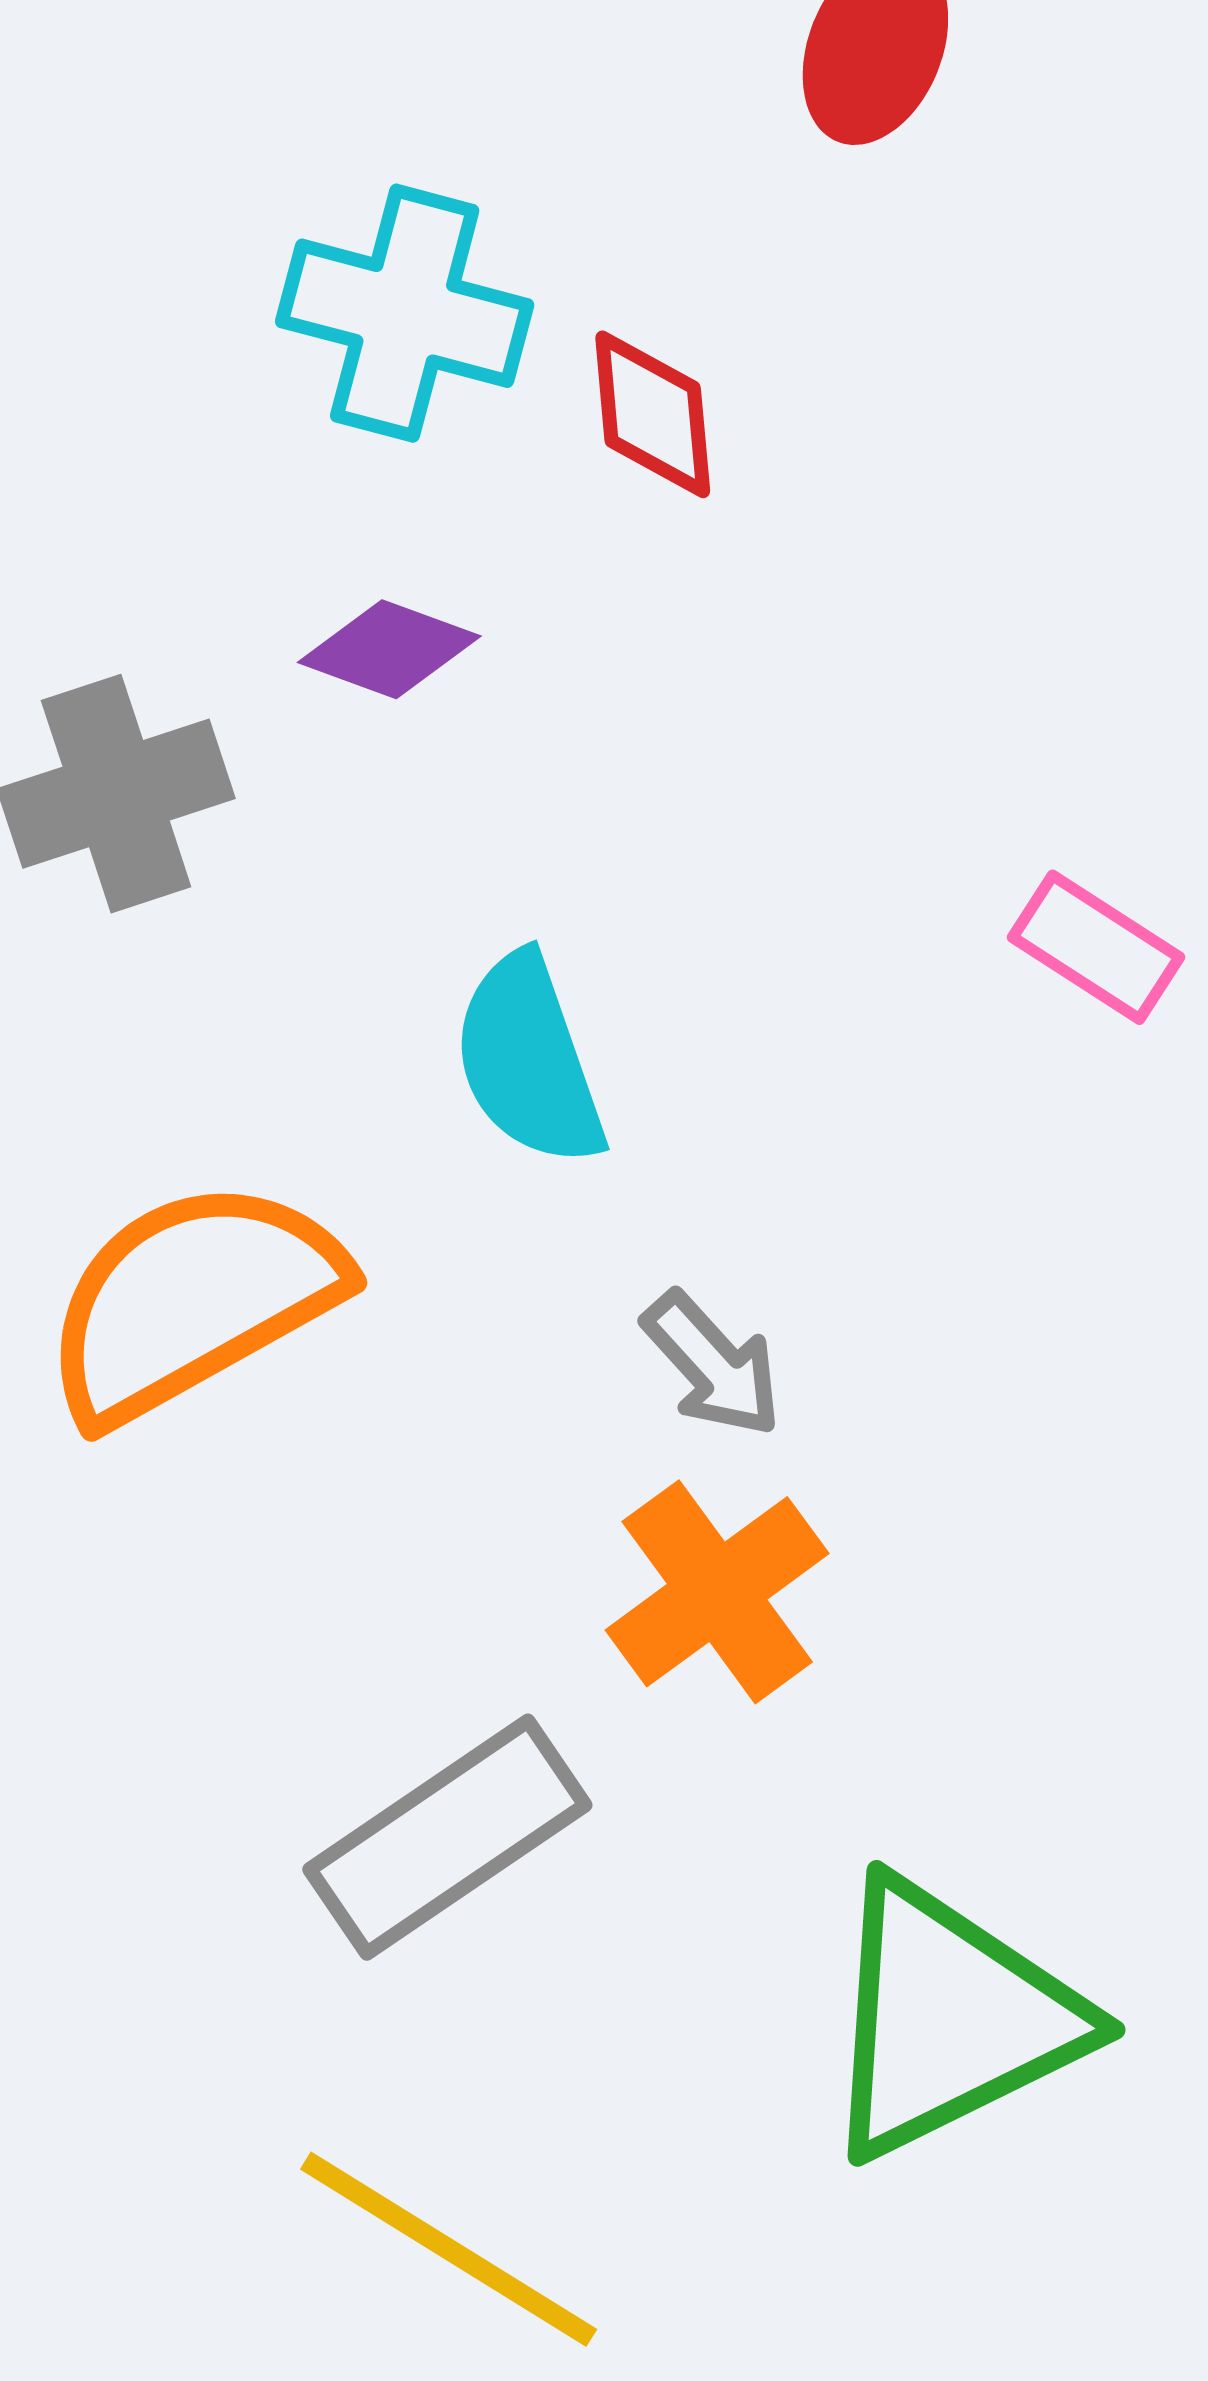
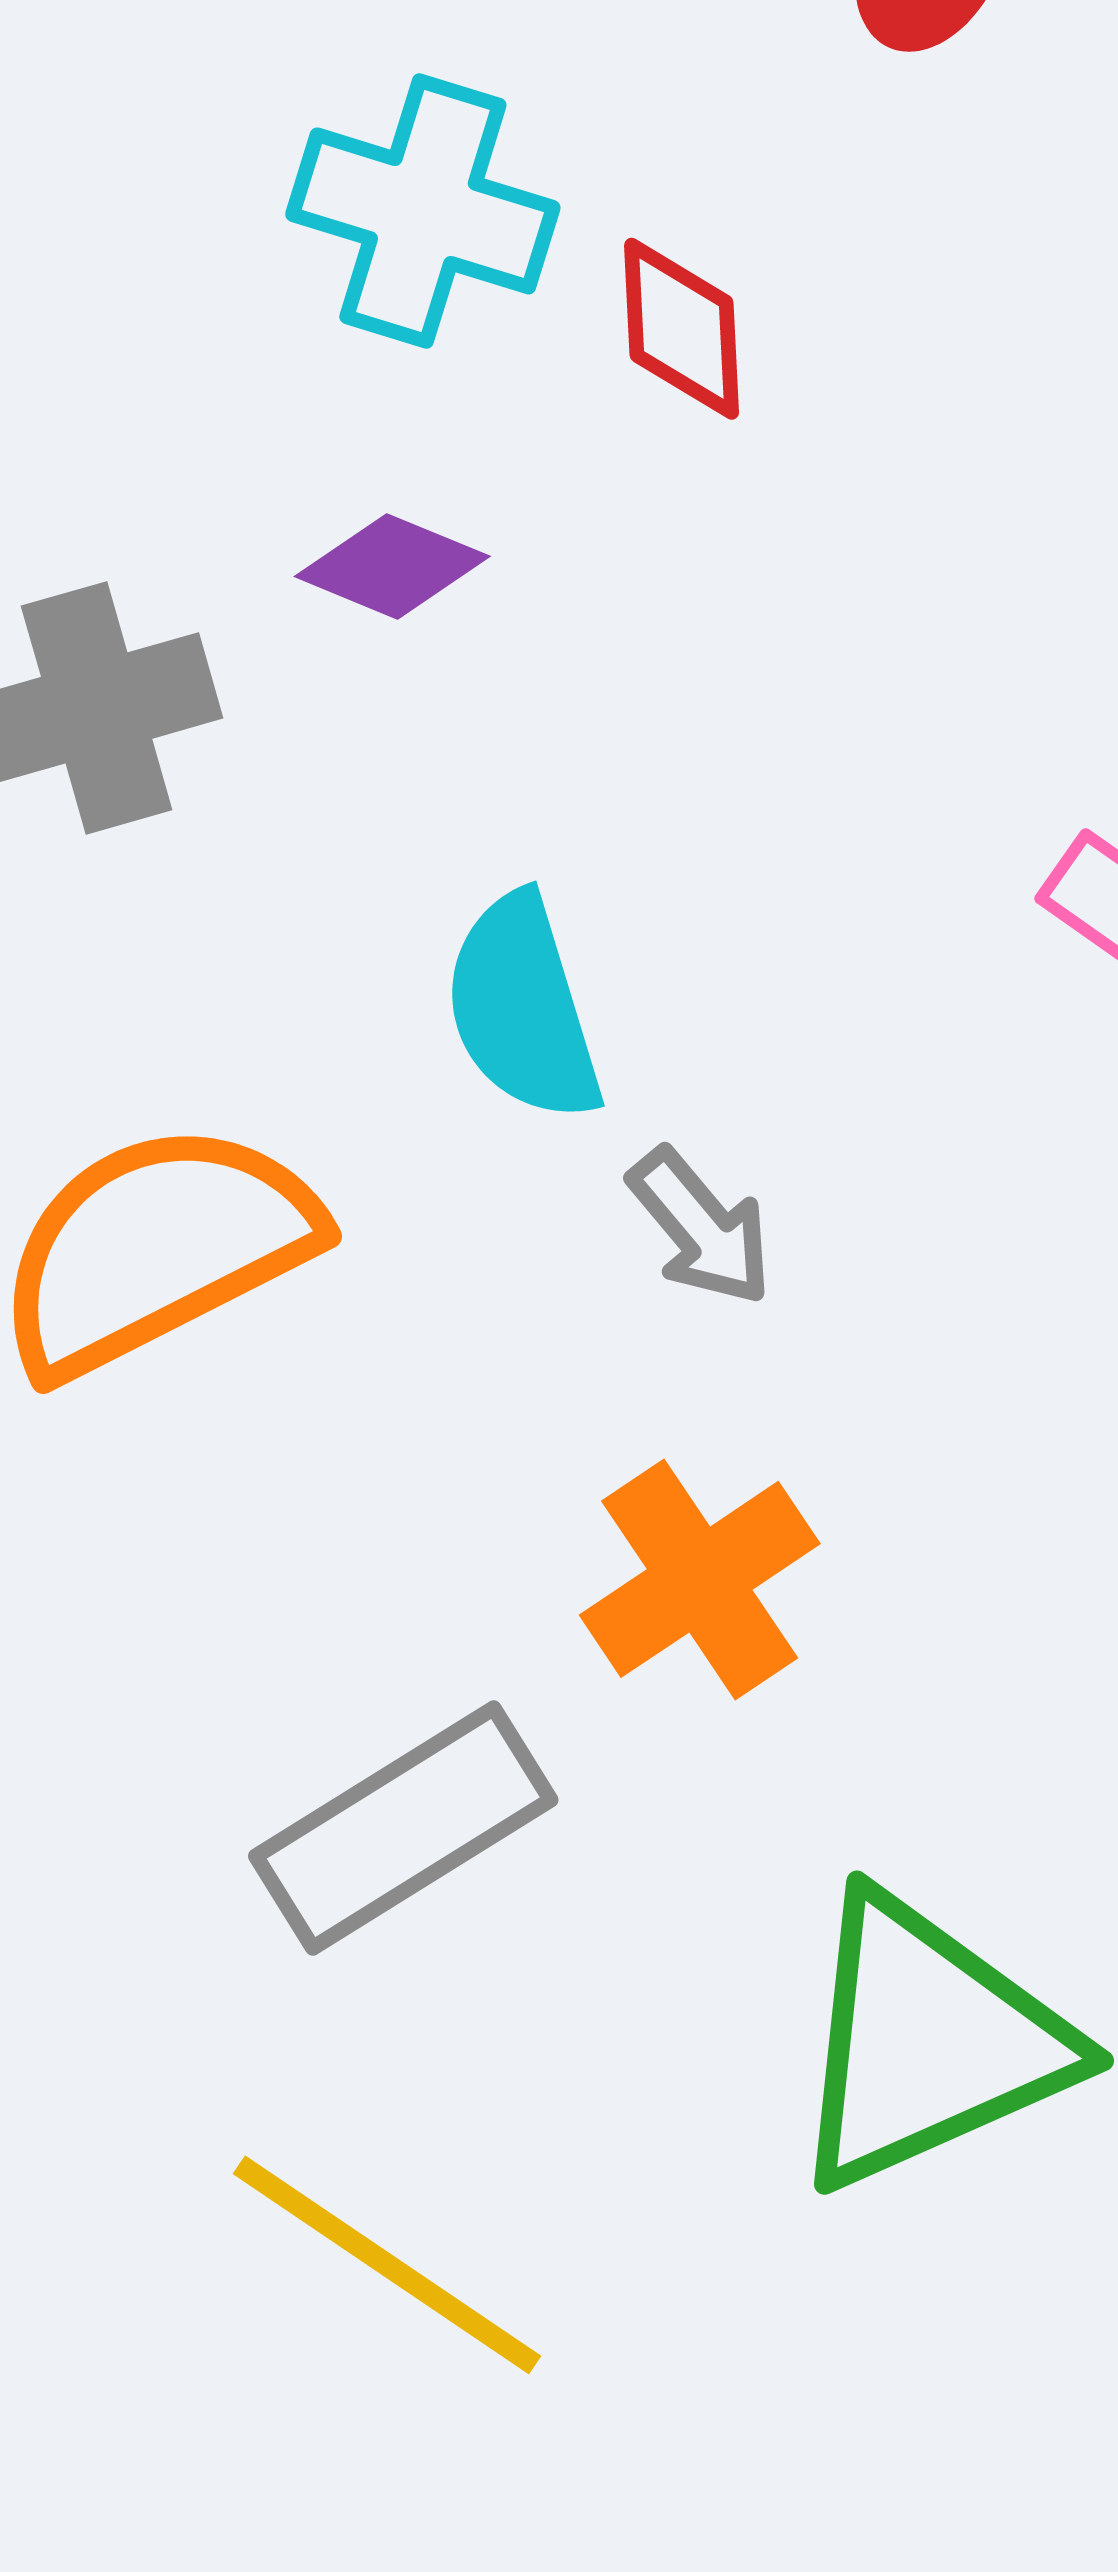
gray arrow: (712, 1364) -> (701, 1227), moved

